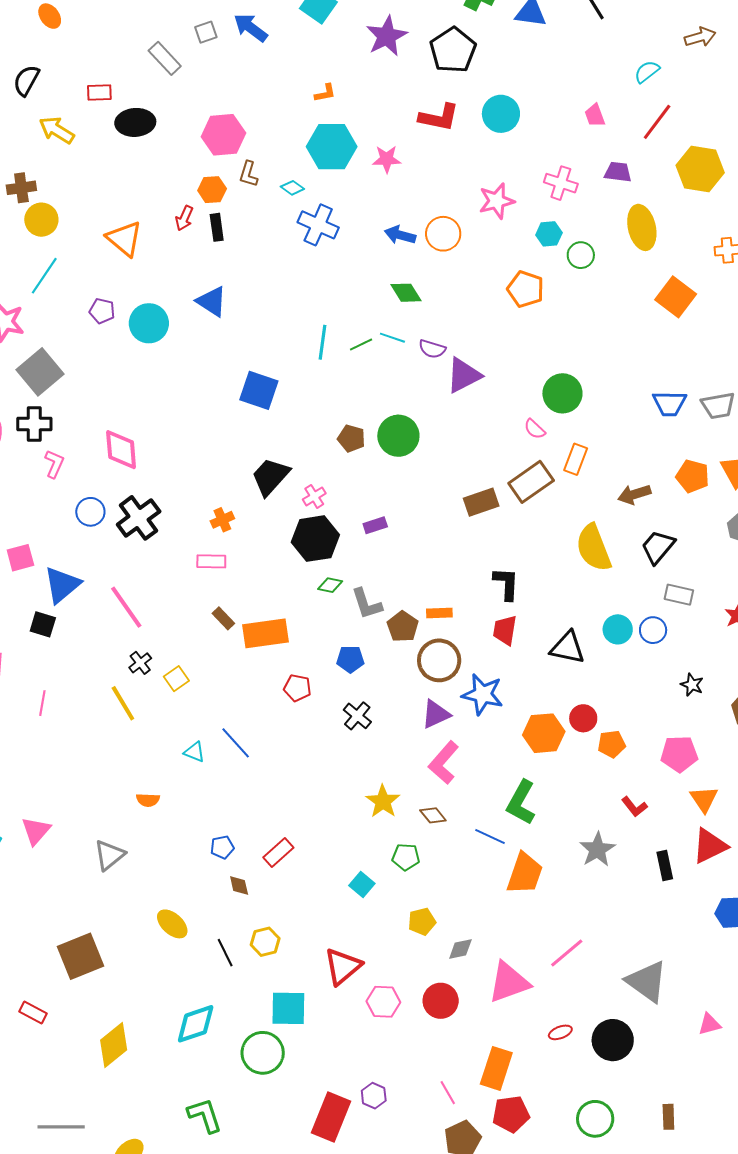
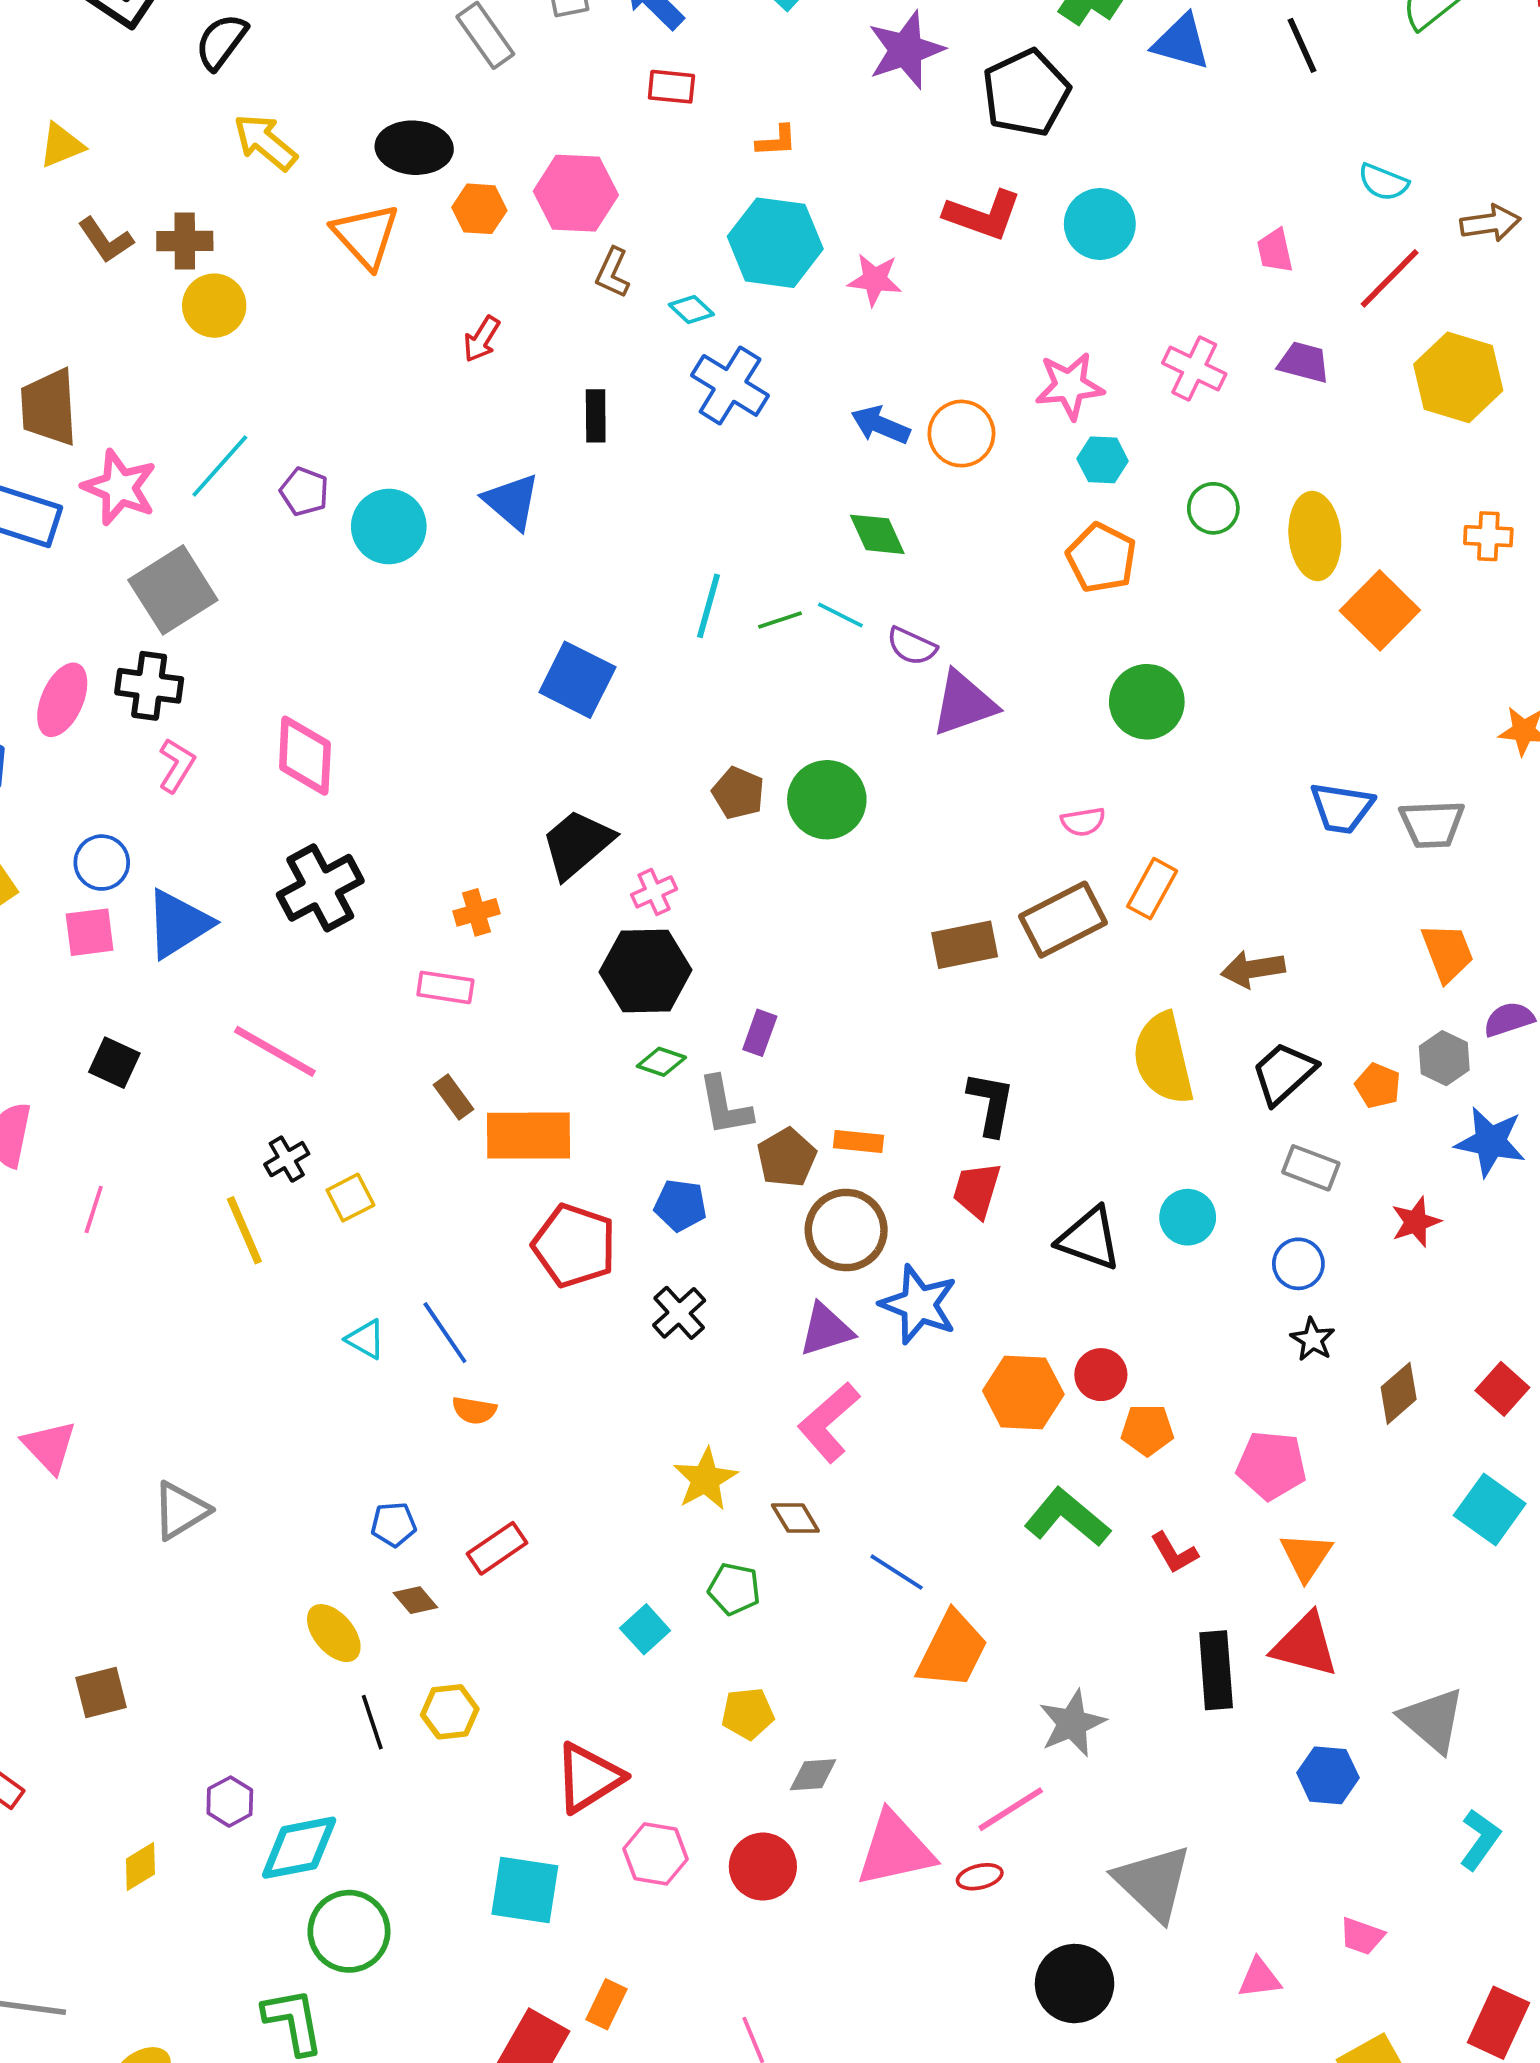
brown arrow: (700, 37) -> (1490, 223), moved
cyan semicircle: (647, 72) -> (1383, 182), turned -128
red rectangle: (99, 93) -> (671, 87), moved
orange hexagon: (212, 190) -> (479, 209), moved
black rectangle: (217, 227) -> (596, 416), moved
yellow ellipse: (642, 227) -> (1315, 536), moved
cyan hexagon: (549, 234) -> (1103, 460), moved
orange triangle: (124, 239) -> (366, 236), moved
cyan line: (44, 276) -> (220, 466), moved
green circle: (562, 393) -> (1147, 702), moved
pink semicircle: (535, 429) -> (1083, 822), turned -60
orange pentagon: (693, 476) -> (1378, 1086), moved, size x0.7
blue circle: (90, 512) -> (102, 863), moved
purple rectangle: (375, 525) -> (760, 1033), moved, turned -60
blue triangle: (62, 585) -> (178, 924), moved
pink line: (126, 607) -> (275, 1051), turned -33
blue circle: (653, 630) -> (1298, 1264), moved
red pentagon: (297, 688) -> (574, 1246), size x1.6
orange semicircle: (148, 800) -> (474, 1410), moved
green L-shape: (521, 802) -> (1067, 1518), moved, turned 93
pink triangle: (36, 831) -> (49, 1447), turned -32
red triangle: (710, 846) -> (1305, 1645), turned 33
gray star: (597, 850) -> (1072, 1723), moved
black rectangle: (665, 865) -> (1216, 1670), size x1.4
brown diamond: (239, 885) -> (415, 1600), turned -35
yellow ellipse: (172, 924) -> (334, 1633), moved
brown square: (81, 956) -> (101, 1692), size x0.6
cyan square: (288, 1008) -> (525, 1890), moved
red ellipse: (560, 1032) -> (980, 1877), moved
yellow diamond: (114, 1045) -> (140, 1866), size x0.6
green circle: (263, 1053) -> (349, 1931), moved
orange rectangle: (496, 1068) -> (607, 2004), moved, size x0.6
purple hexagon: (374, 1096) -> (230, 1802), moved

